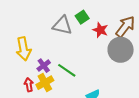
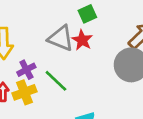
gray triangle: (62, 25) -> (61, 38), moved
red star: (100, 30) -> (82, 40), moved

